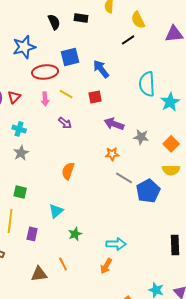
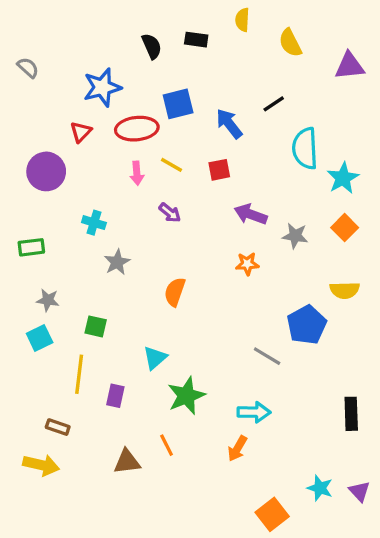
black line: (128, 40) -> (274, 104), moved
red triangle: (14, 97) -> (81, 132), moved
orange square: (171, 144) -> (345, 228), moved
gray star: (21, 153) -> (117, 262), moved
gray line: (124, 178) -> (267, 356), moved
green star: (75, 234) -> (186, 396), size x1.6

